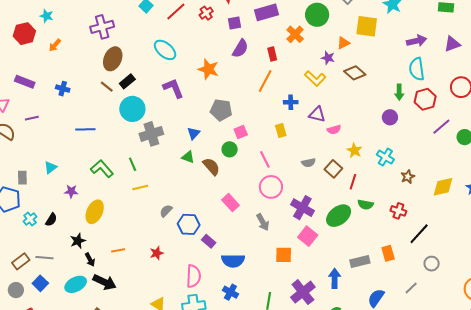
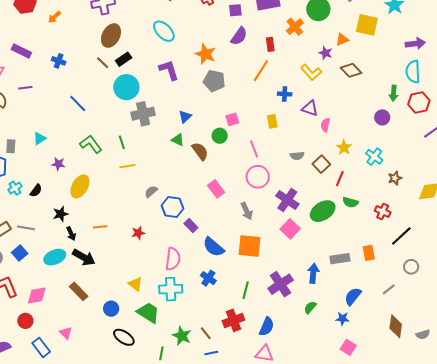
gray pentagon: (221, 110) -> (214, 81), moved
blue line: (85, 129) -> (78, 103), turned 42
pink semicircle: (334, 130) -> (325, 125), turned 112
orange square: (284, 255) -> (250, 246), moved, size x1.4
blue semicircle: (233, 261) -> (214, 247), turned 35

